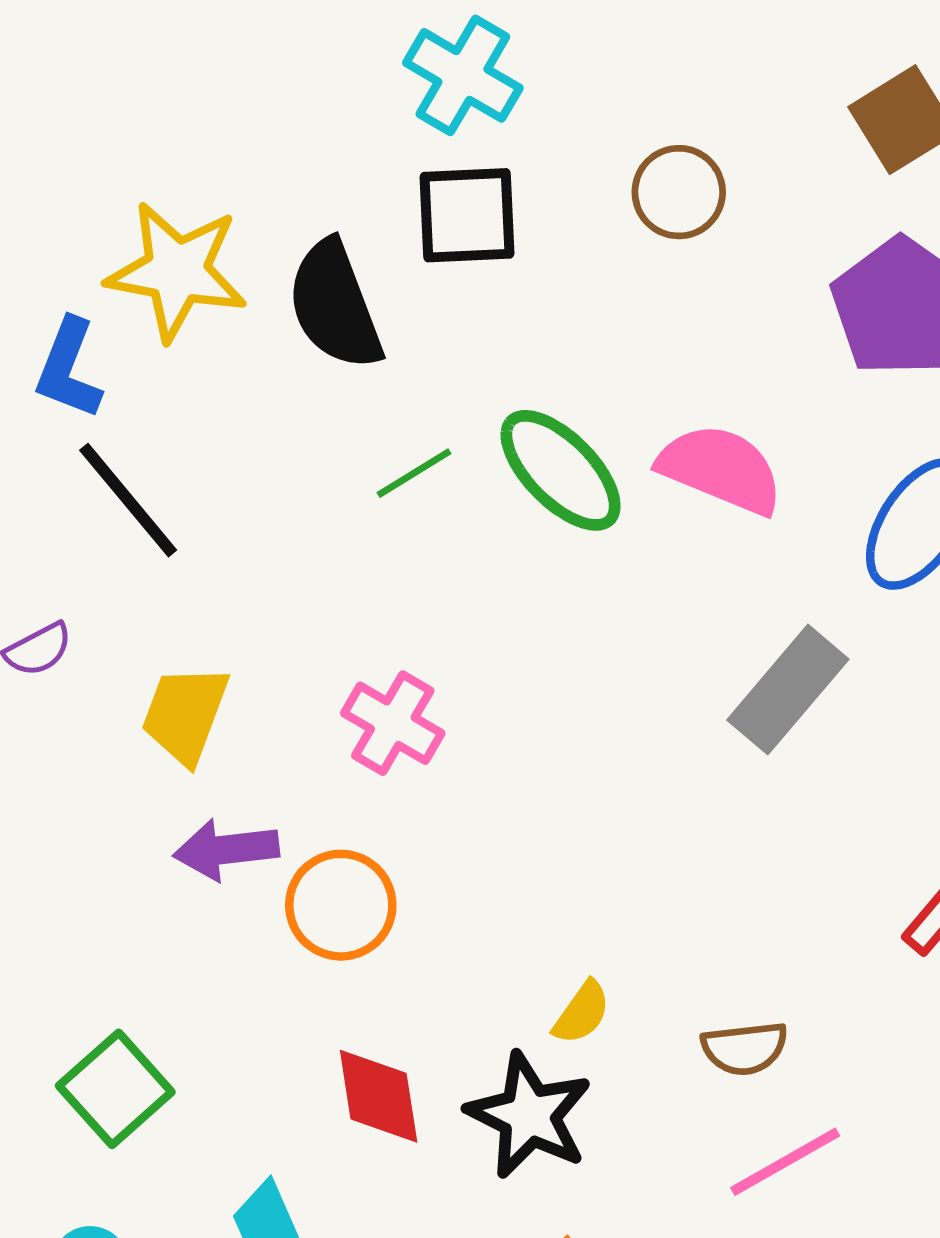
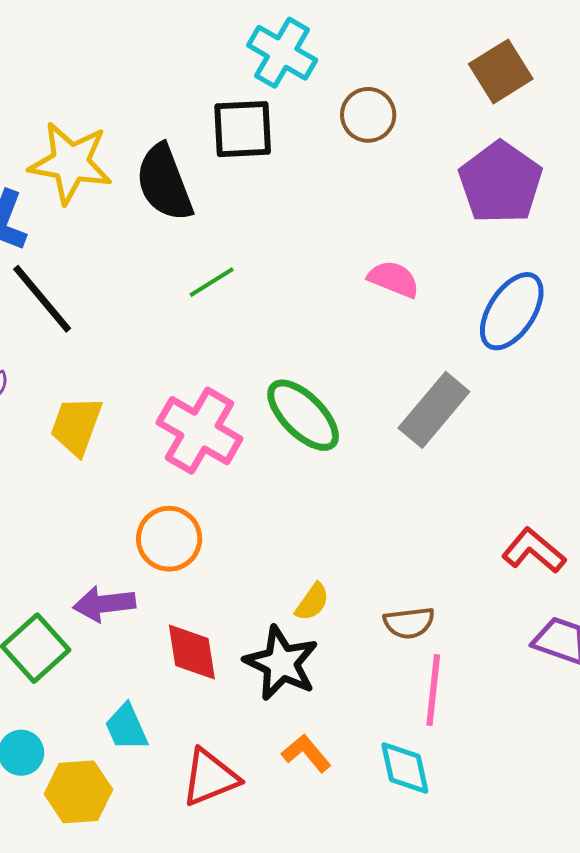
cyan cross: (463, 75) -> (282, 53), moved
pink semicircle: (721, 469) -> (394, 279), size x0.7
green ellipse: (561, 470) -> (303, 415), moved
pink cross: (393, 723) -> (200, 431), size x1.4
purple arrow: (226, 850) -> (104, 604), moved
pink line: (785, 1162) -> (433, 690), turned -54

